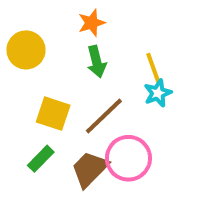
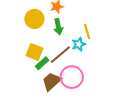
yellow circle: (26, 50) -> (34, 19), moved
cyan star: (158, 93) -> (79, 44), moved
green rectangle: (41, 159) -> (42, 63), moved

